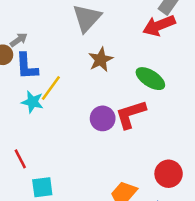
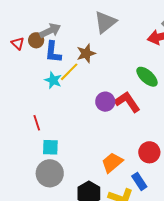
gray arrow: (19, 40) -> (50, 31), size x1.5
brown star: (101, 60) -> (86, 53), moved
red L-shape: (131, 114) -> (127, 102), turned 64

